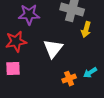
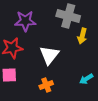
orange cross: (69, 79) -> (46, 85), moved

